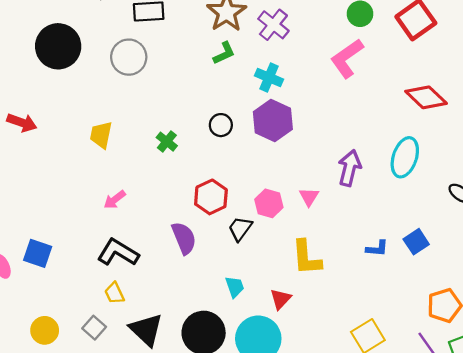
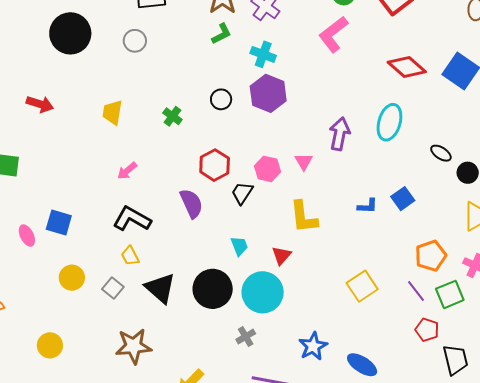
gray circle: (129, 57) -> (135, 41), size x0.7
yellow circle: (45, 330) -> (72, 278), moved

